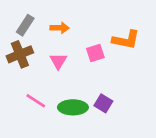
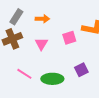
purple square: (103, 103) -> (81, 70), moved, turned 32

